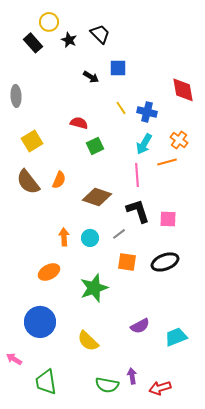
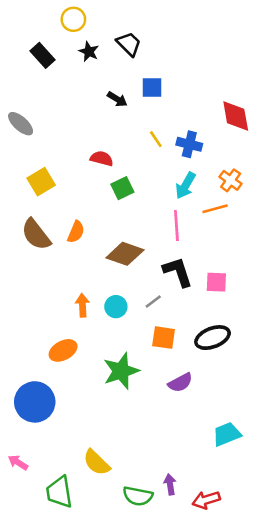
yellow circle: (49, 22) -> (73, 19), moved
gray ellipse: (16, 96) -> (21, 124), turned -45
blue circle: (40, 322) -> (35, 402), moved
purple semicircle: (140, 326) -> (180, 383), moved
yellow semicircle: (88, 341) -> (97, 463), moved

